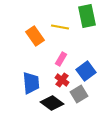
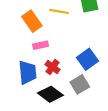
pink rectangle: (61, 59) -> (41, 45), moved, turned 48
red cross: (62, 80) -> (53, 67), moved

